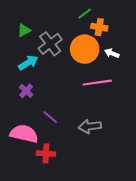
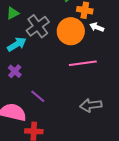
white arrow: (112, 53) -> (97, 27), moved
gray arrow: (90, 126) -> (91, 105), moved

